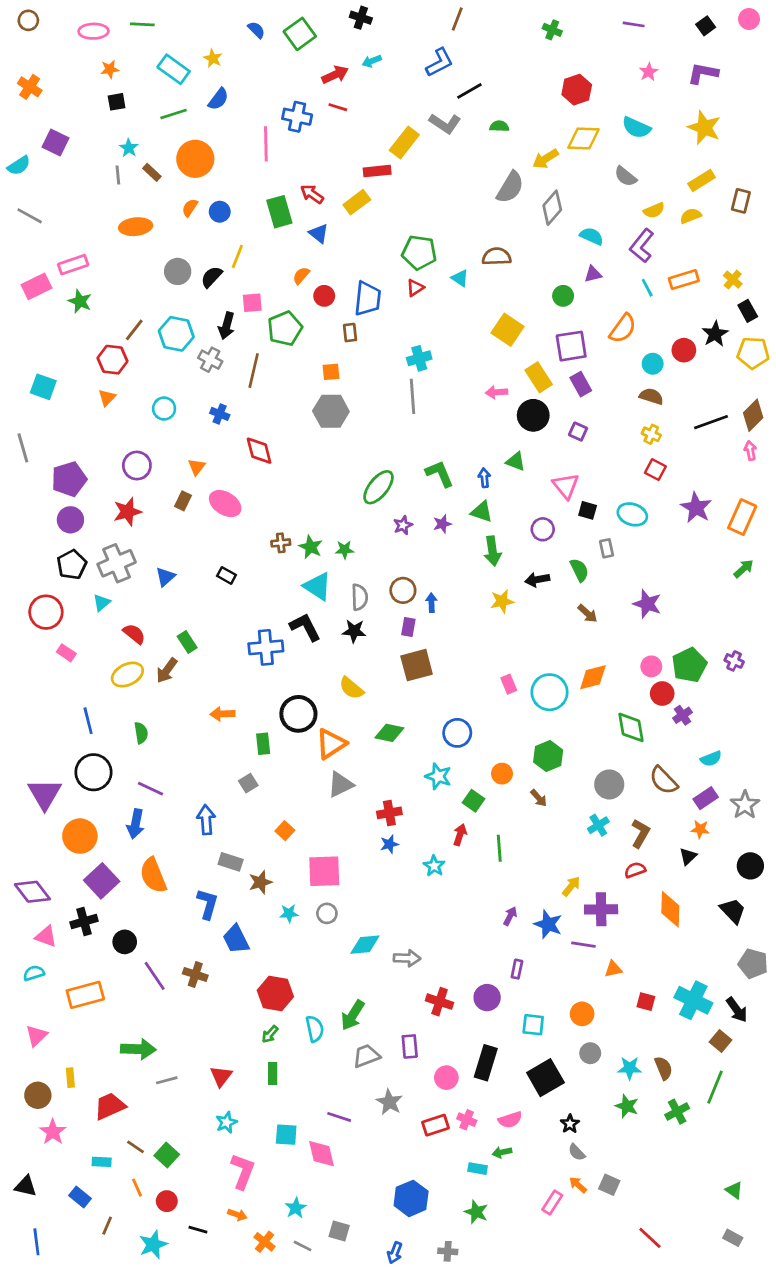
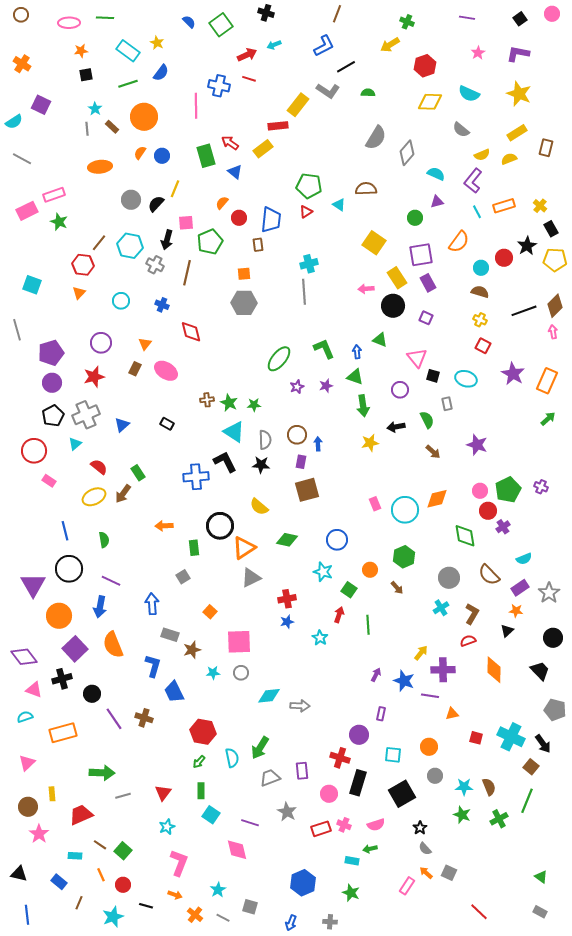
yellow arrow: (545, 159) -> (390, 45), moved
red cross: (440, 1002) -> (340, 758), moved
cyan square: (286, 1135) -> (211, 815), moved, turned 30

